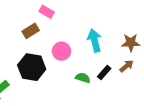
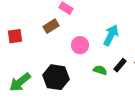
cyan arrow: (95, 40) -> (111, 35), turned 40
black hexagon: (32, 67) -> (56, 77), moved

